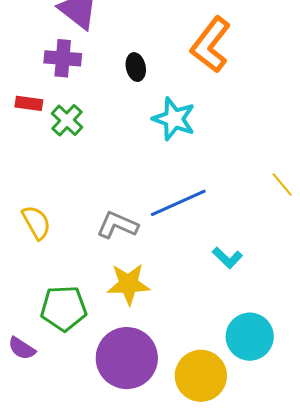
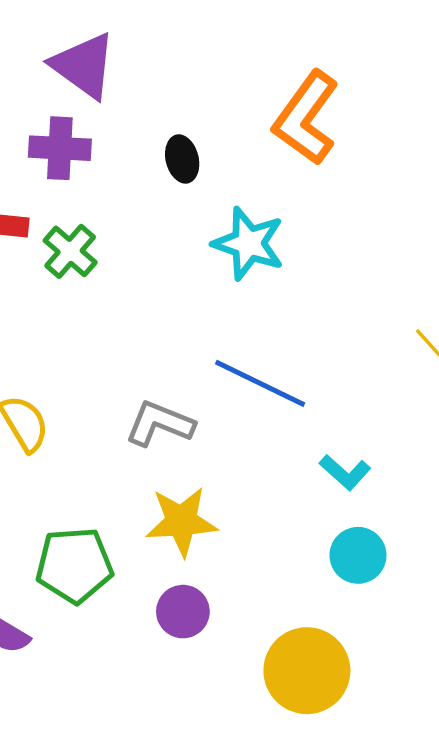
blue line: (178, 203) -> (260, 383), turned 52
cyan circle: (250, 337) -> (358, 555), moved, size x0.7
purple circle: (127, 358) -> (183, 612), moved, size x0.5

